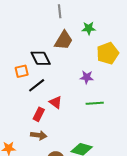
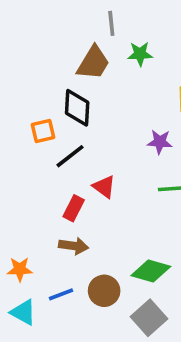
green star: (89, 28) -> (140, 54), moved
brown trapezoid: (64, 40) -> (93, 63), moved
black diamond: (41, 58) -> (77, 108), turned 30

